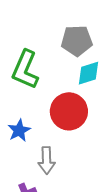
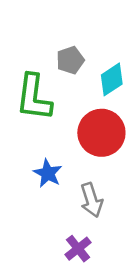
gray pentagon: (77, 41) -> (70, 60), moved, size x0.7

